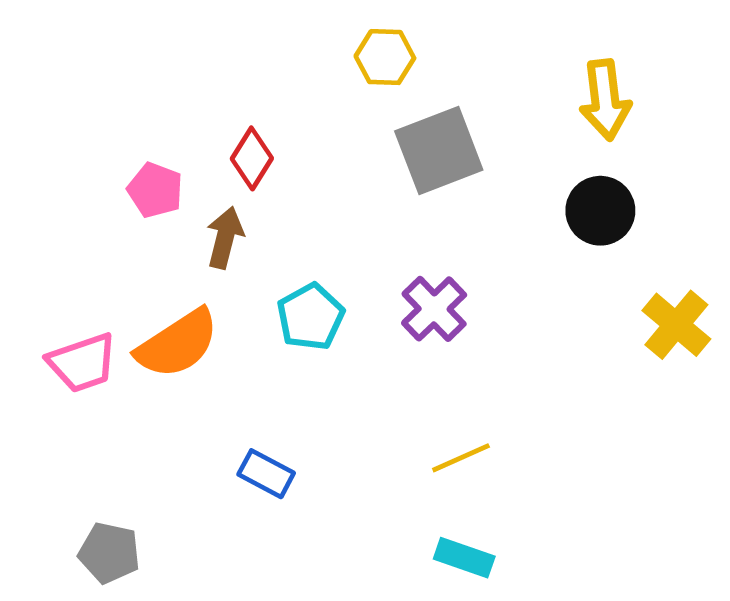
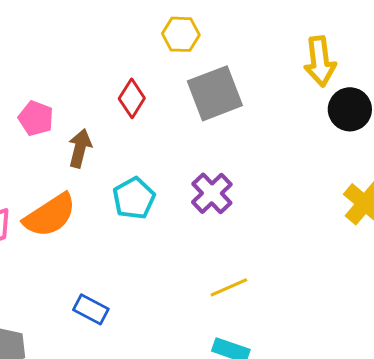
red diamond: (252, 158) -> (132, 98), moved
black circle: (600, 211) -> (350, 109), moved
blue rectangle: (266, 474) -> (91, 309), moved

